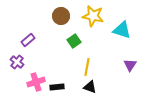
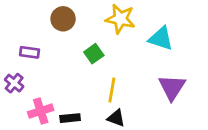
brown circle: (61, 16) -> (63, 19), moved
purple rectangle: (28, 40) -> (30, 52), turned 48
purple triangle: (130, 65) -> (172, 87), size x1.5

